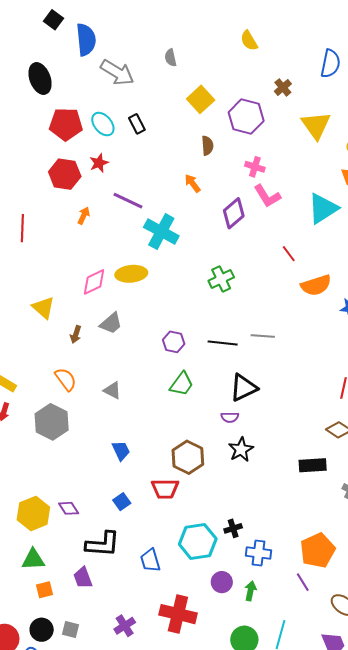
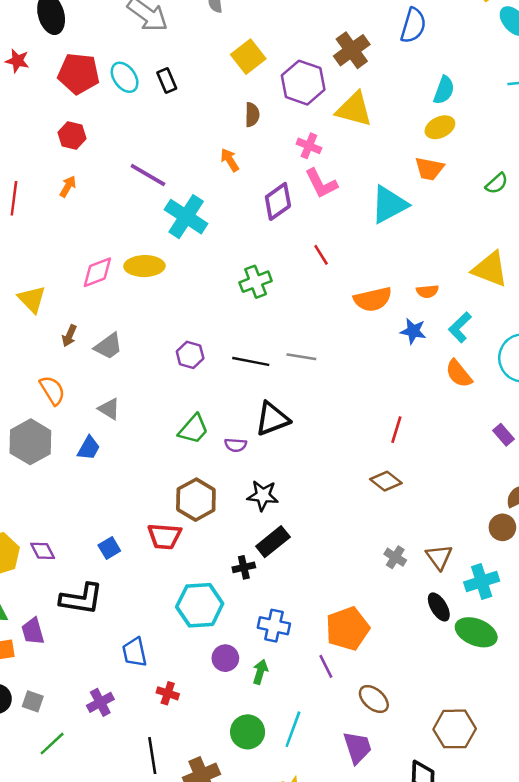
brown cross: (283, 87) -> (352, 50), size x1.6
yellow triangle: (316, 125) -> (354, 109), moved, turned -44
red star: (99, 163) -> (17, 61), moved, turned 30
red hexagon: (65, 174) -> (72, 136), size x0.7
orange arrow: (84, 216) -> (68, 186), moved
red line: (289, 254) -> (321, 255), moved
gray trapezoid: (111, 323) -> (108, 346), moved
green trapezoid: (182, 384) -> (193, 429), moved
purple semicircle: (230, 417) -> (236, 445), moved
black star: (241, 450) -> (263, 495), turned 30
blue trapezoid: (121, 451) -> (89, 448), moved, turned 50
black rectangle: (313, 465) -> (273, 542), moved, turned -40
black cross: (233, 528) -> (244, 567), moved
blue trapezoid: (150, 560) -> (135, 652), moved
purple trapezoid: (83, 578) -> (33, 631), moved
red cross: (178, 614) -> (168, 693), size x0.5

